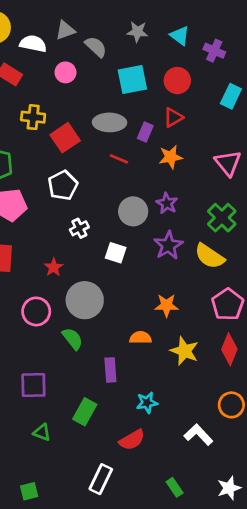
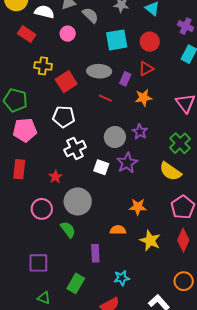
purple cross: (214, 51) -> (186, 26), moved
white pentagon: (63, 185) -> (64, 117), turned 30
white cross: (79, 228) -> (75, 148), size x1.5
purple star: (168, 245) -> (127, 163), moved

